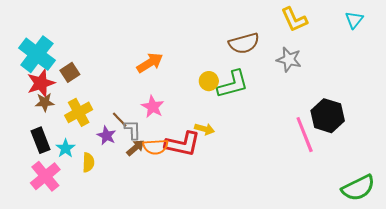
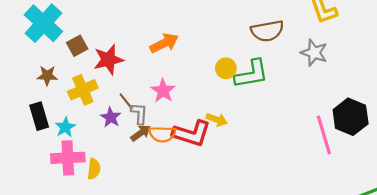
red star: (41, 83) -> (108, 60), moved
yellow semicircle: (88, 162) -> (94, 169), moved
pink cross: (45, 176) -> (68, 158), moved, turned 32

